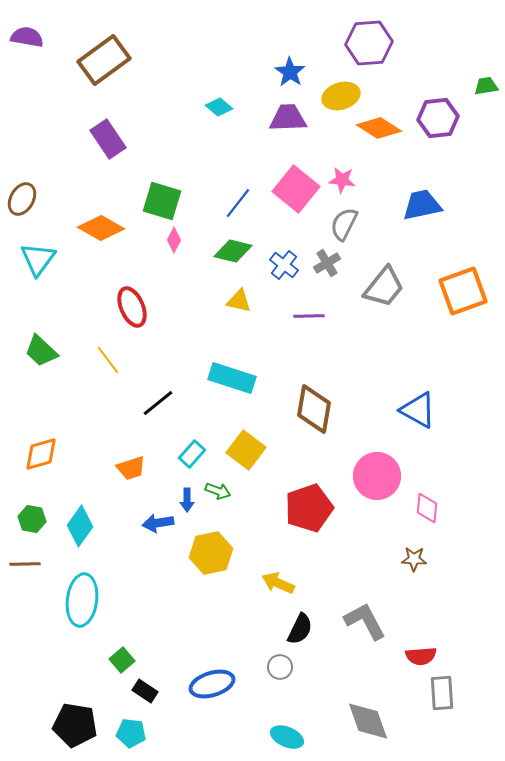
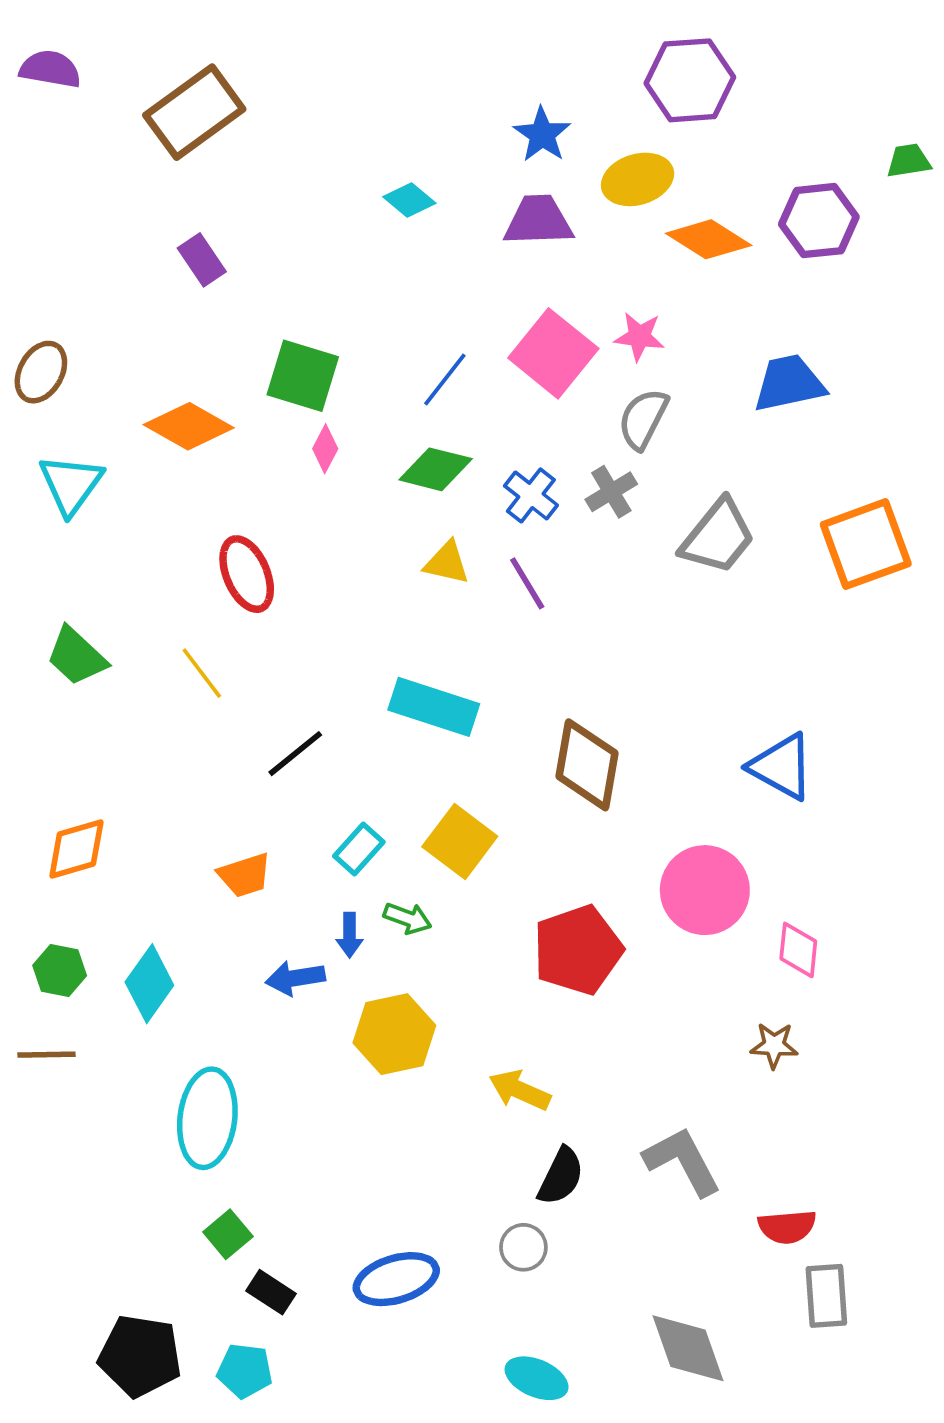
purple rectangle: (108, 139) -> (202, 260), size x0.7
purple line: (309, 316) -> (527, 583), moved, turned 60
cyan ellipse: (82, 600) -> (207, 1118), moved

